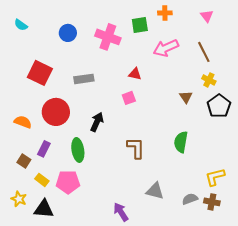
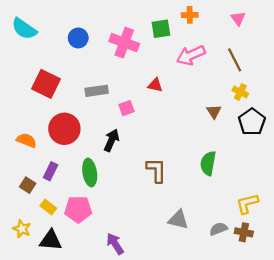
cyan semicircle: (21, 25) -> (24, 29), size x1.6
pink square: (129, 98) -> (126, 108), moved
purple arrow: (121, 212) -> (115, 244), moved

